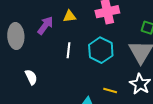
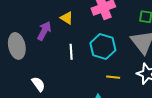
yellow triangle: (70, 16) -> (67, 18), turned 48
yellow line: (110, 91) -> (113, 77), moved

